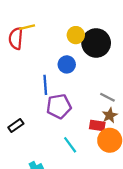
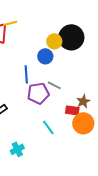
yellow circle: (76, 35) -> (54, 41), moved
gray line: (107, 97) -> (54, 85), moved

